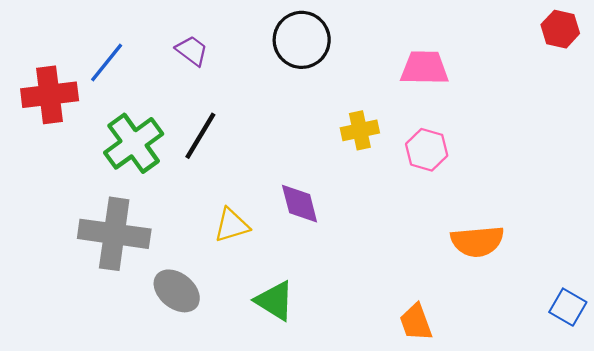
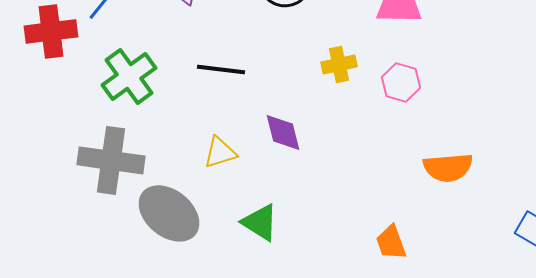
black line: (200, 136) -> (221, 69), moved, turned 66
gray ellipse: (177, 291) -> (169, 213), size x1.4

